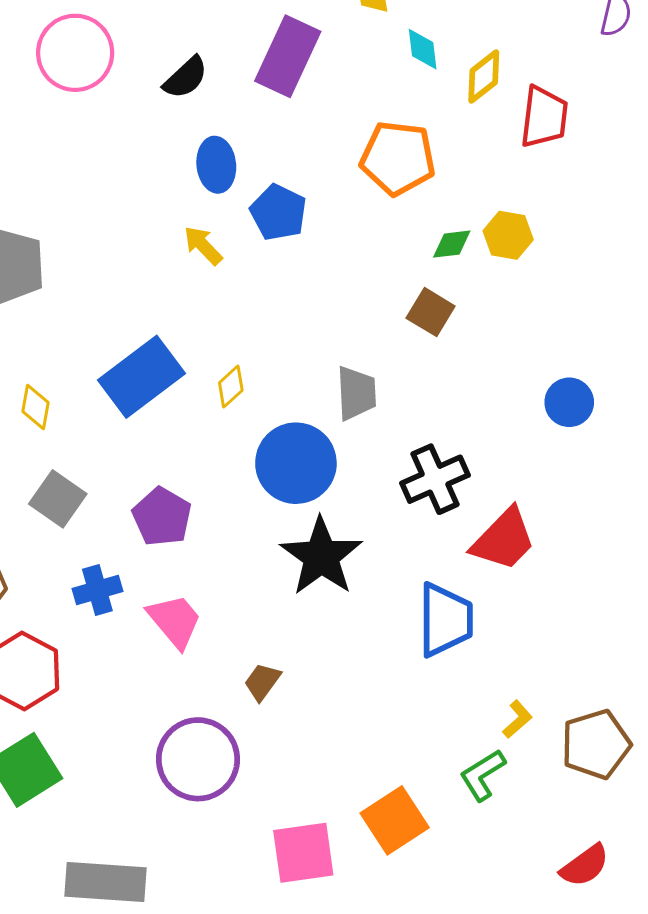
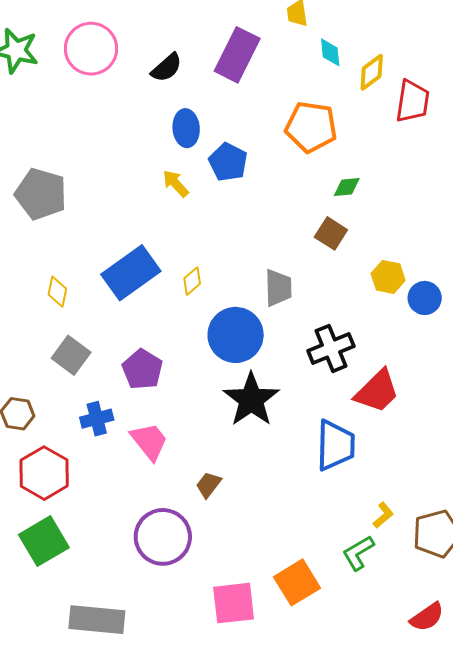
yellow hexagon: (508, 235) -> (388, 277), moved

